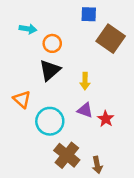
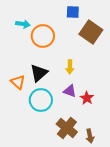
orange circle: (52, 43) -> (43, 36), size x1.5
black triangle: (50, 70) -> (39, 73), moved
brown cross: (67, 155) -> (67, 128), moved
brown arrow: (97, 165) -> (90, 136), moved

